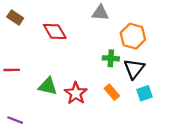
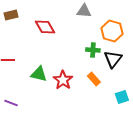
brown rectangle: (15, 17) -> (11, 15), turned -48
cyan square: (145, 93) -> (122, 97), moved

